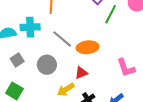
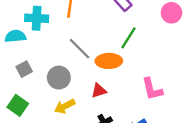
green line: (111, 14) -> (128, 38), moved
cyan cross: (30, 27) -> (37, 18), moved
yellow arrow: (66, 89) -> (65, 106), moved

